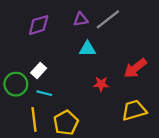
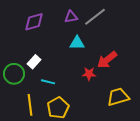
red arrow: (135, 68) -> (107, 60), moved
cyan line: (44, 93) -> (48, 82), moved

